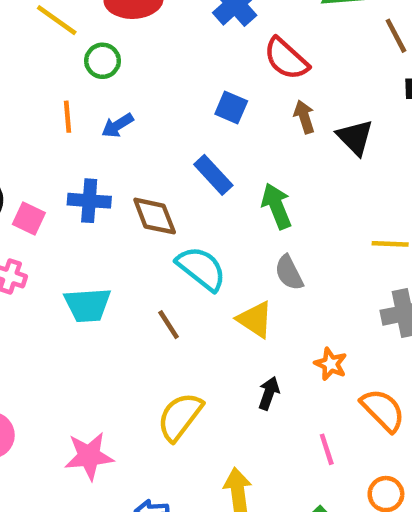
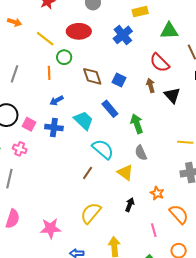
red semicircle: (286, 59) -> (160, 63), moved
orange line: (67, 117) -> (49, 73), moved
blue arrow: (117, 125) -> (57, 101), moved
blue cross: (89, 201) -> (54, 127), moved
brown diamond: (155, 216) -> (92, 76), moved
cyan trapezoid: (87, 305) -> (84, 120), moved, turned -135
brown line: (169, 325) -> (88, 173), turned 64

